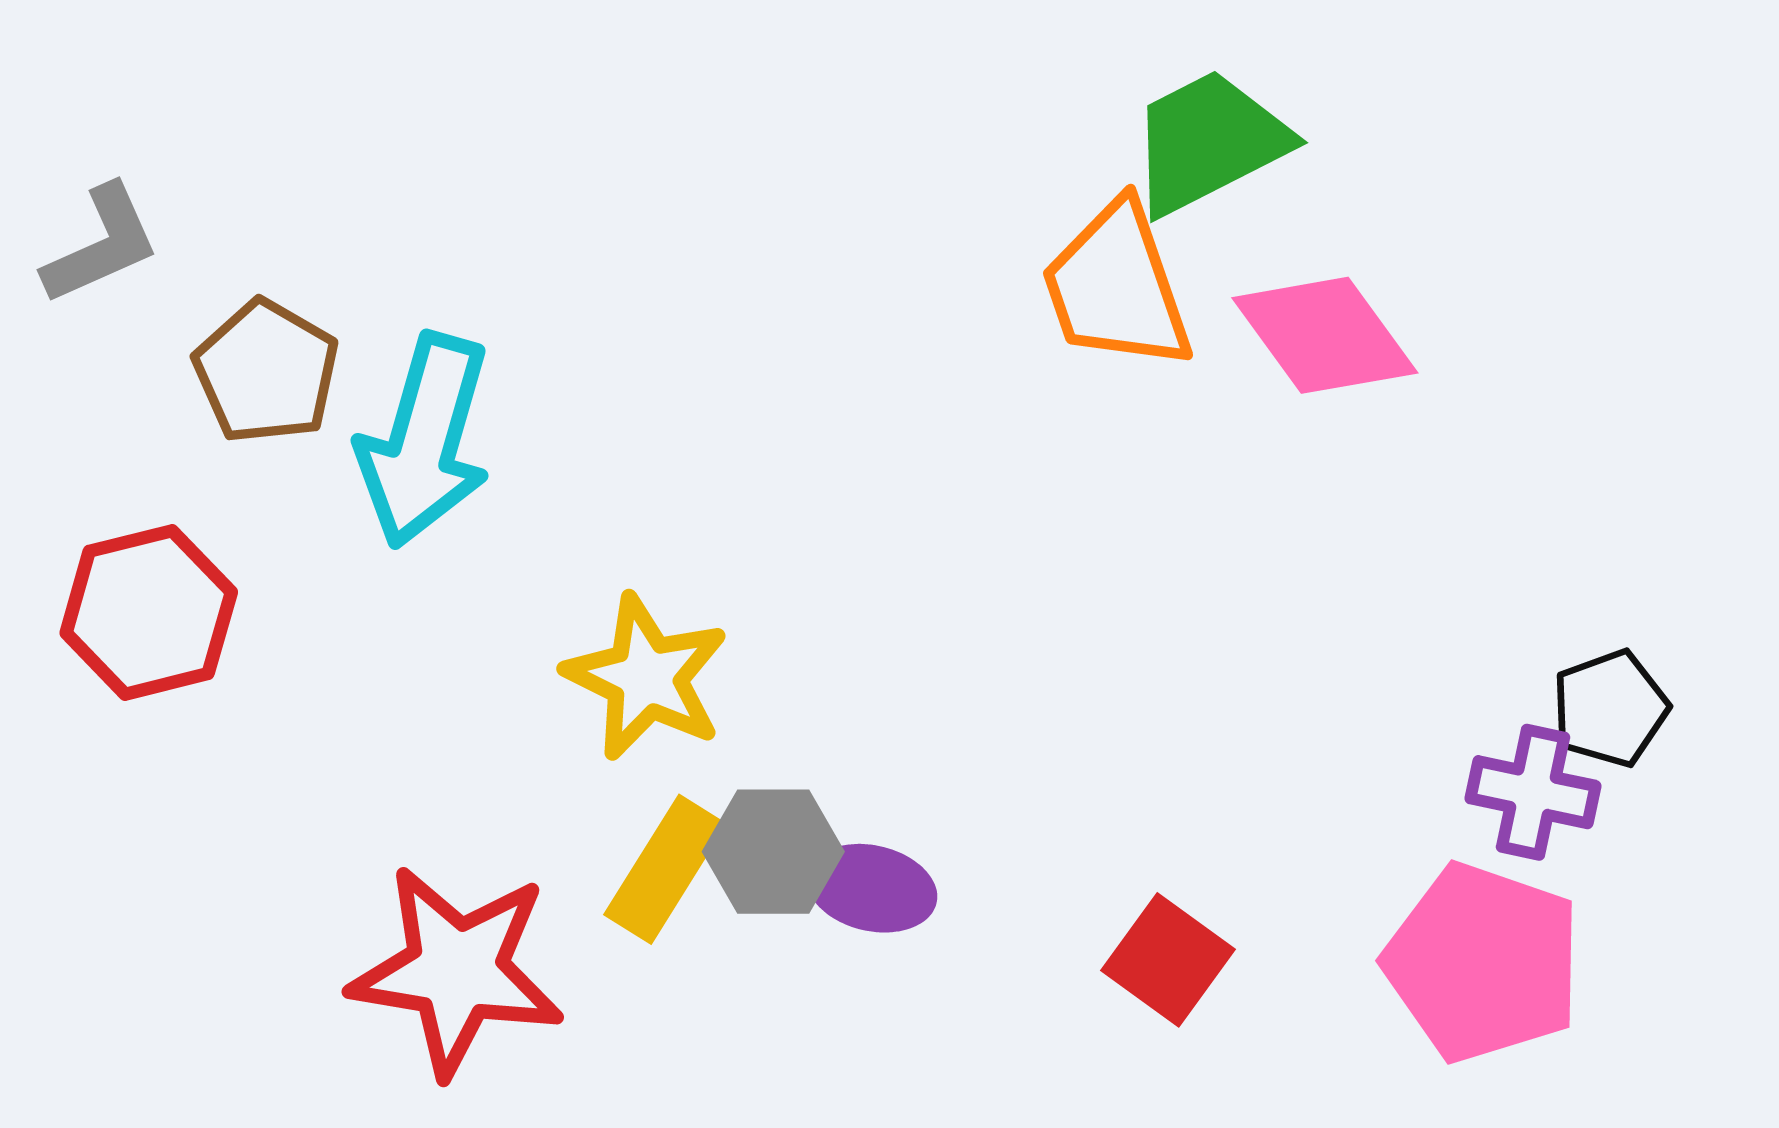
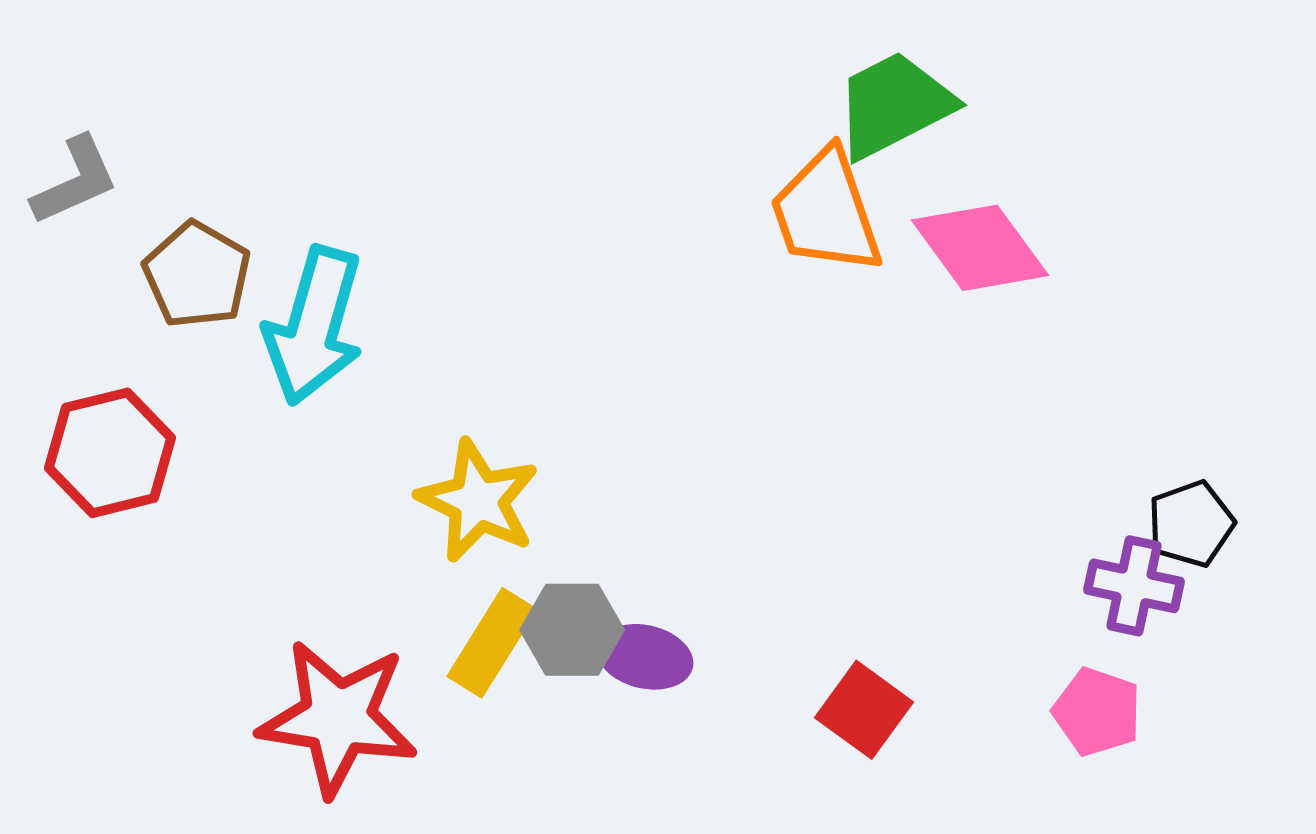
pink pentagon: (1483, 963) -> (1097, 712), size x0.6

